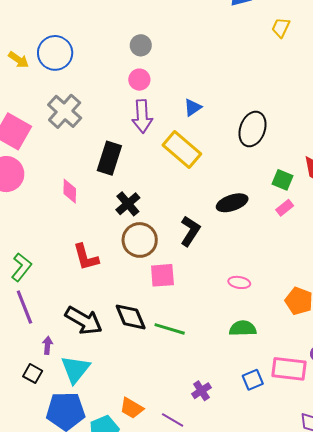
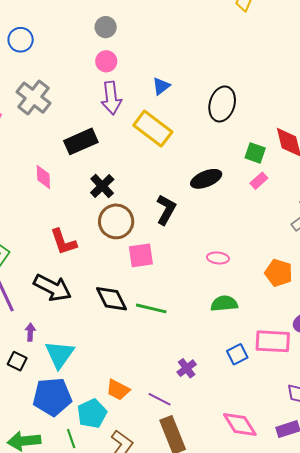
blue circle: (55, 53) -> (21, 40), size x0.7
black rectangle: (109, 158) -> (81, 141), turned 52
black arrow: (84, 321) -> (52, 288), moved

